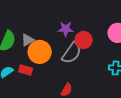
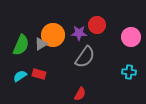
red circle: (84, 40) -> (97, 25), moved
orange circle: (40, 52) -> (53, 35), moved

